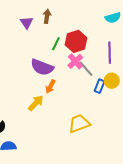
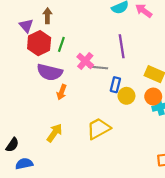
red hexagon: (76, 41) -> (39, 43), moved
gray line: (86, 69) -> (98, 67), turned -36
yellow circle: (112, 81) -> (126, 96), moved
yellow arrow: (36, 103) -> (55, 133), moved

